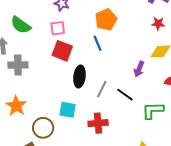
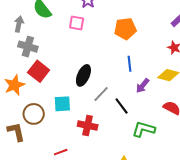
blue line: (98, 43) -> (129, 64), moved
red square: (62, 51) -> (39, 71), moved
cyan square: (68, 110) -> (62, 104), turned -30

